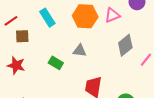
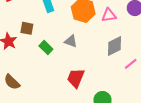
brown square: (22, 36) -> (27, 28), moved

